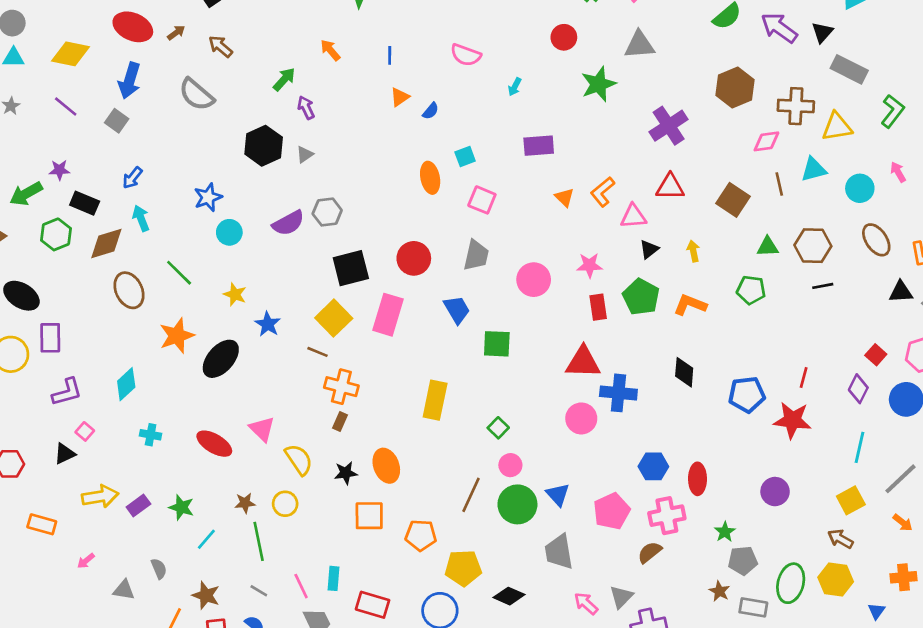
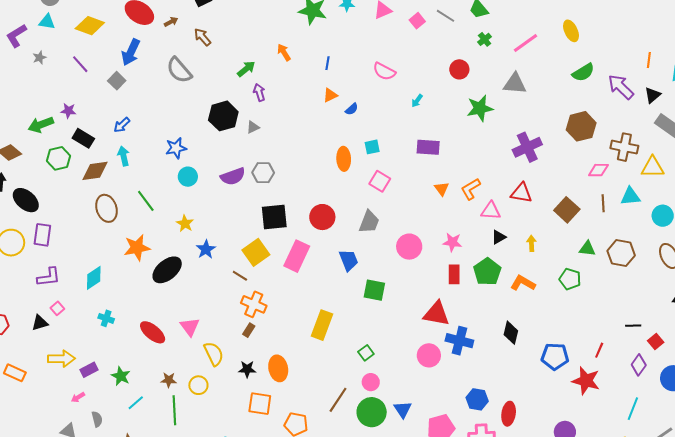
black line: (823, 286) -> (633, 326), moved
pink arrow: (86, 561) -> (78, 397), moved

